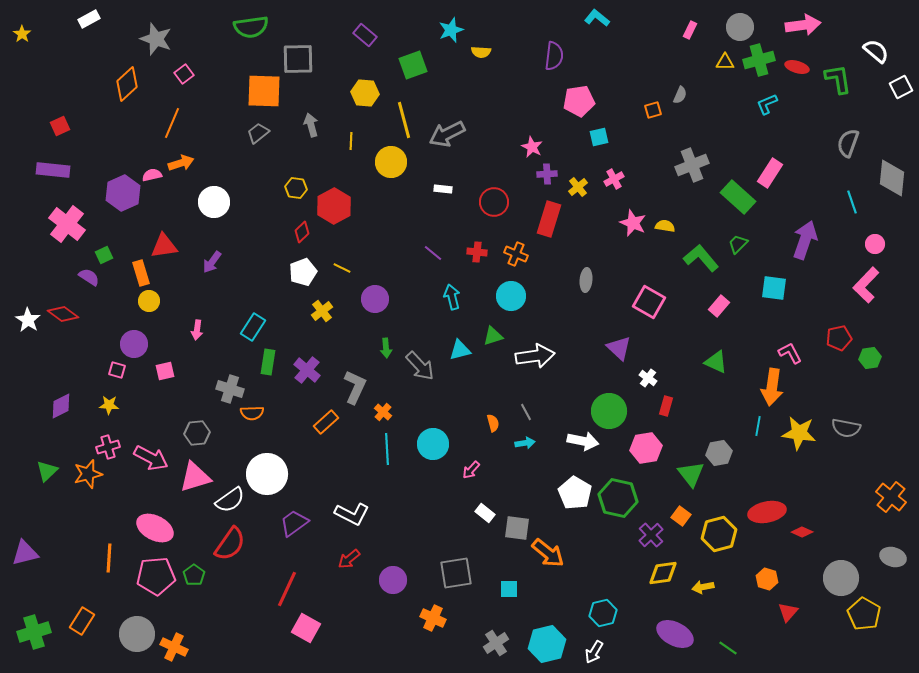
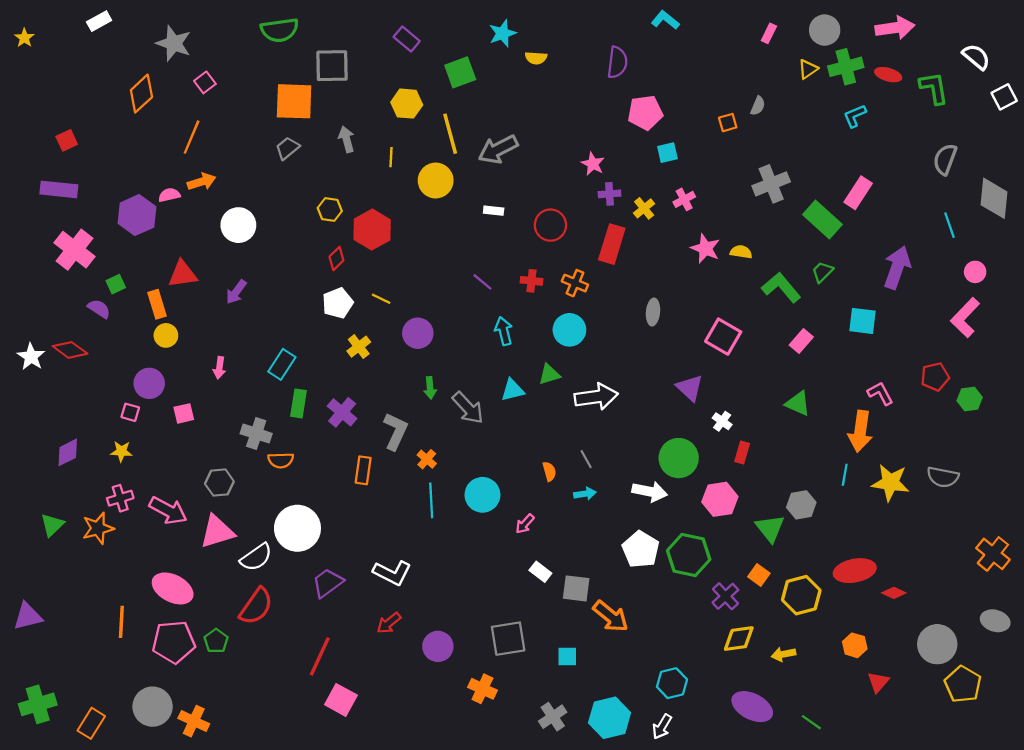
yellow triangle: (725, 62) -> (808, 69), turned -36
orange rectangle: (326, 422) -> (363, 470), turned -40
orange rectangle: (82, 621) -> (91, 723), moved

